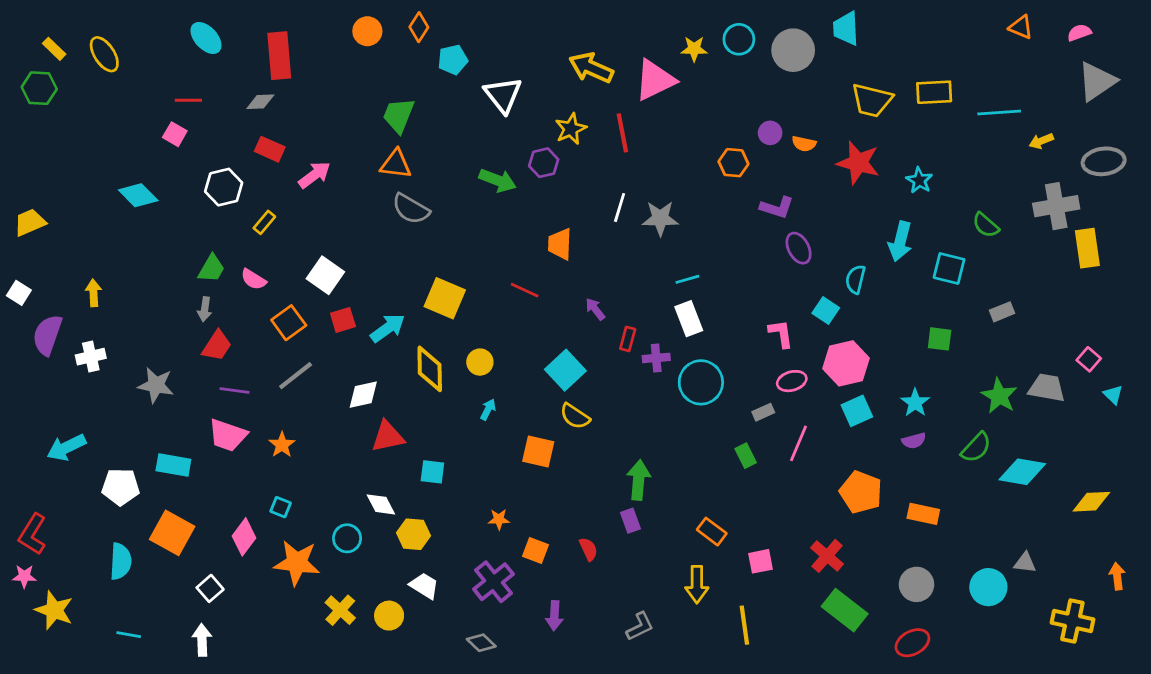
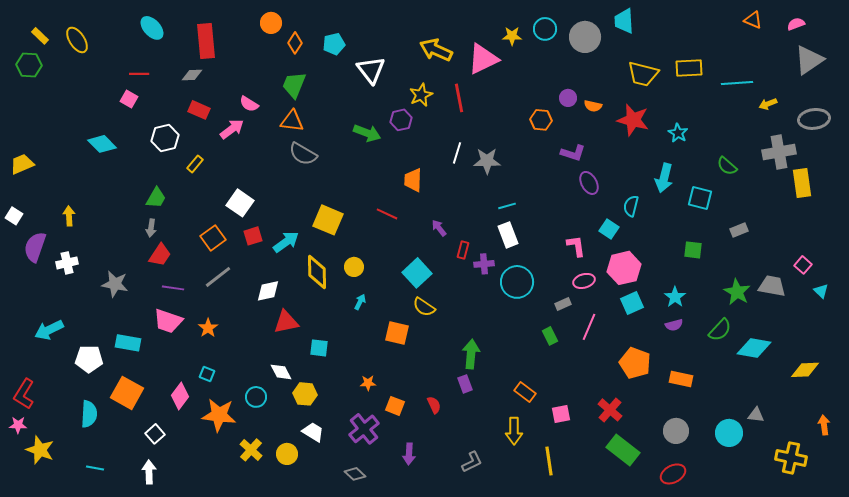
orange diamond: (419, 27) -> (295, 43), moved
pink semicircle: (253, 279) -> (249, 104), moved

